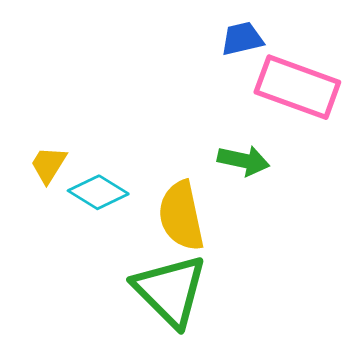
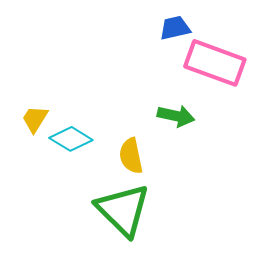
yellow semicircle: (181, 216) -> (131, 156), size x0.7

